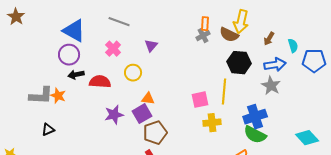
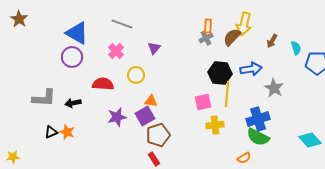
brown semicircle: (229, 35) -> (232, 37), turned 108
black hexagon: (239, 63) -> (220, 73), moved
blue arrow: (275, 65) -> (251, 69), moved
black arrow: (76, 75) -> (73, 103), moved
orange star: (58, 96) -> (67, 132), moved

